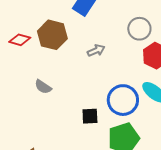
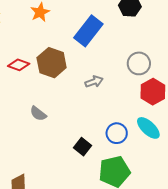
blue circle: (123, 100) -> (117, 133), size x0.7
black square: (90, 116) -> (83, 147), turned 36

